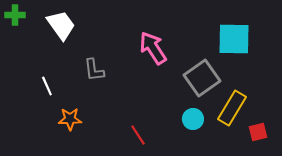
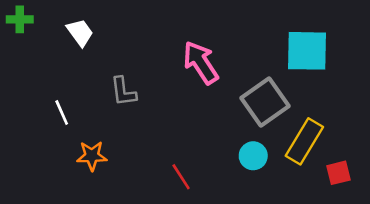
white trapezoid: (61, 25) -> (80, 32), size x0.7

